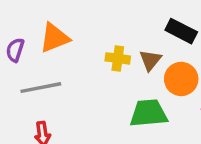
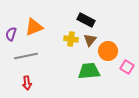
black rectangle: (181, 31) -> (86, 20), moved

